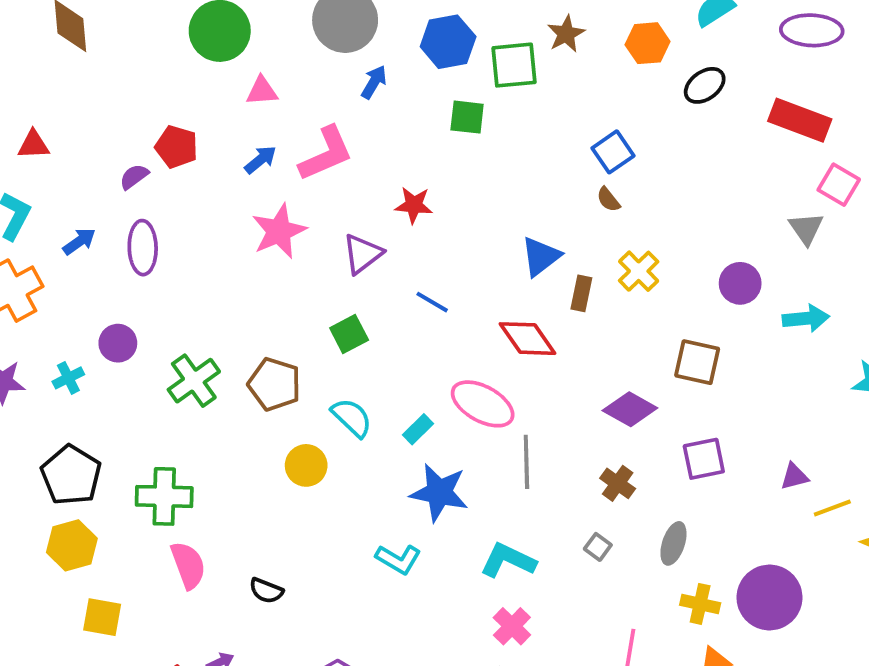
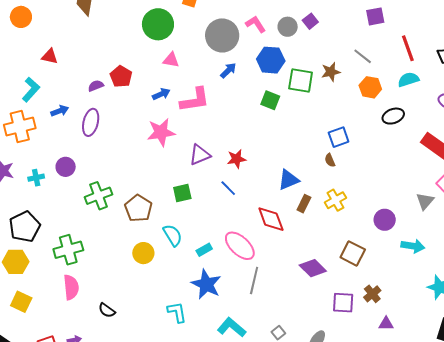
red star: (414, 205) -> (236, 159), moved, turned -30
brown cross: (618, 483) -> (372, 294), moved
green cross: (164, 496) -> (68, 250), turned -32
cyan L-shape: (398, 559) -> (177, 312), turned -145

